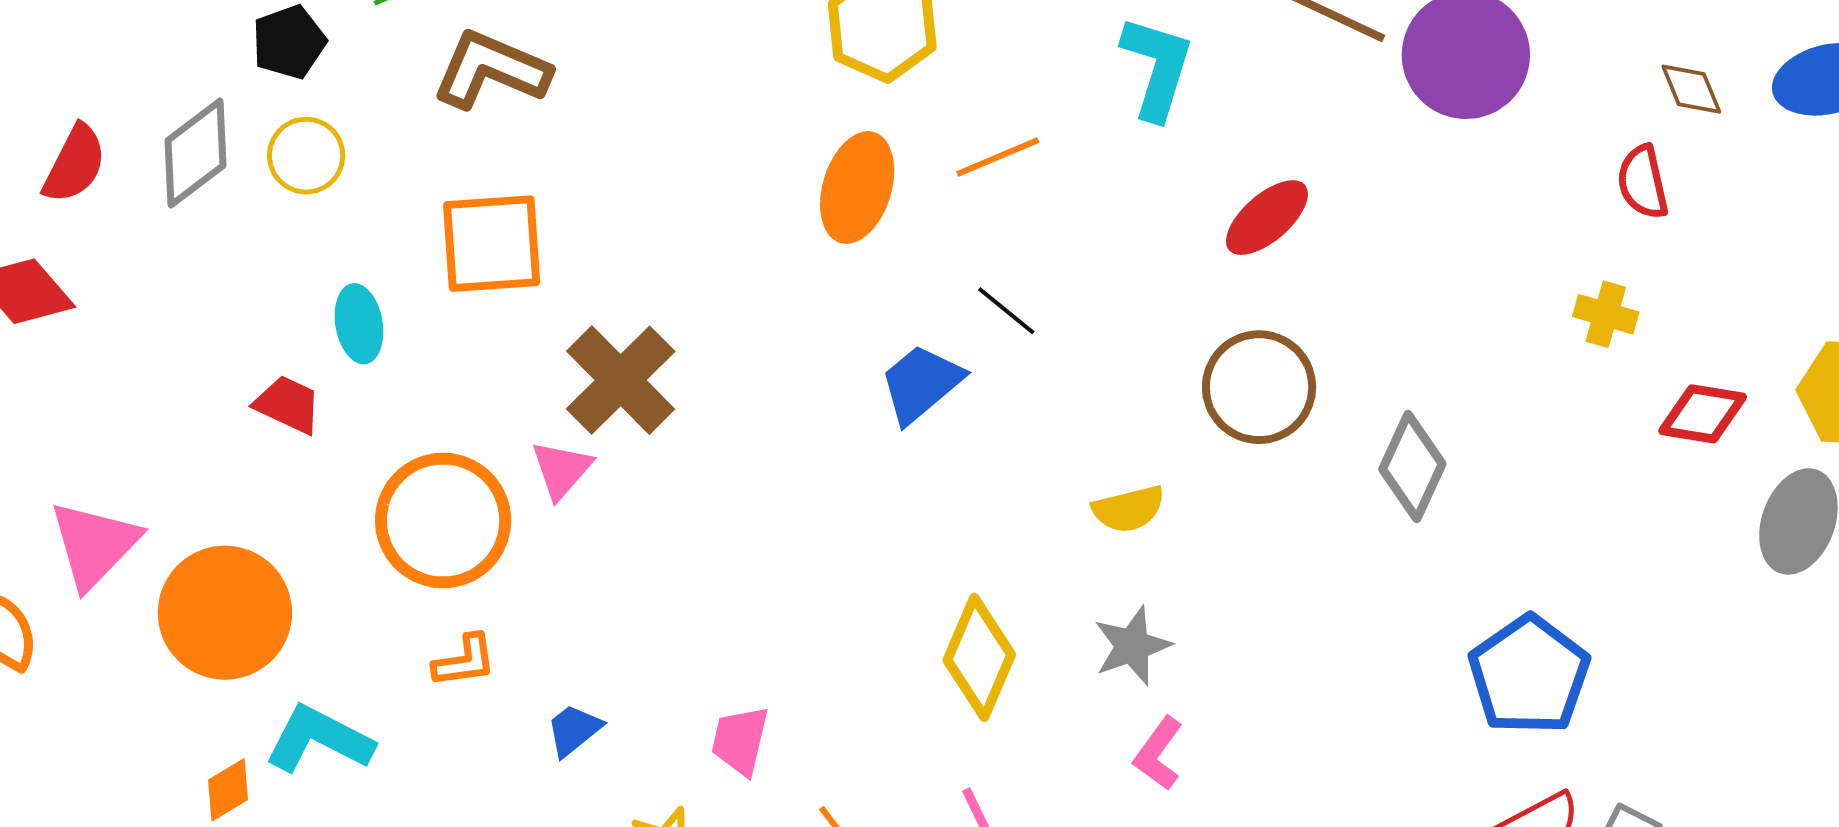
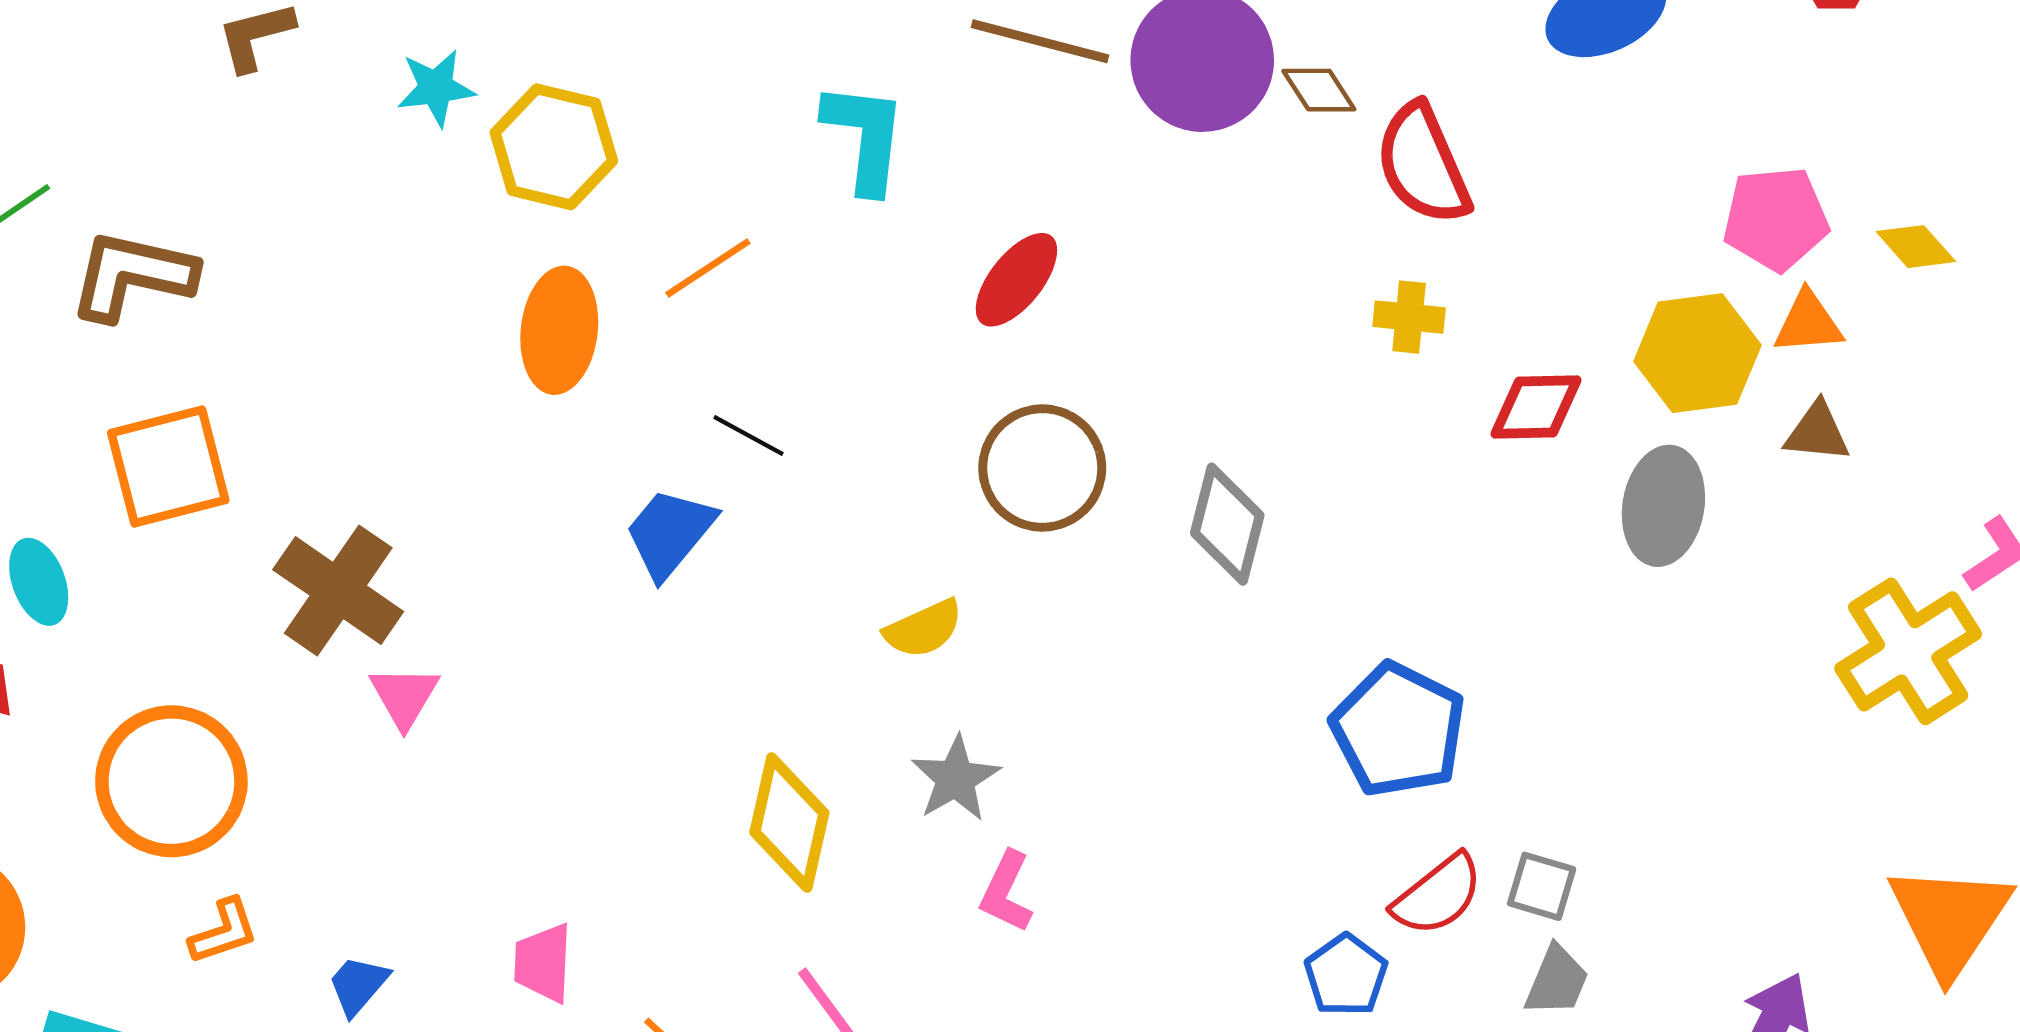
brown diamond: (1691, 89) -> (1319, 90), moved
red semicircle: (1643, 182) -> (1423, 164), size x1.5
pink triangle: (561, 470) -> (404, 696), moved

